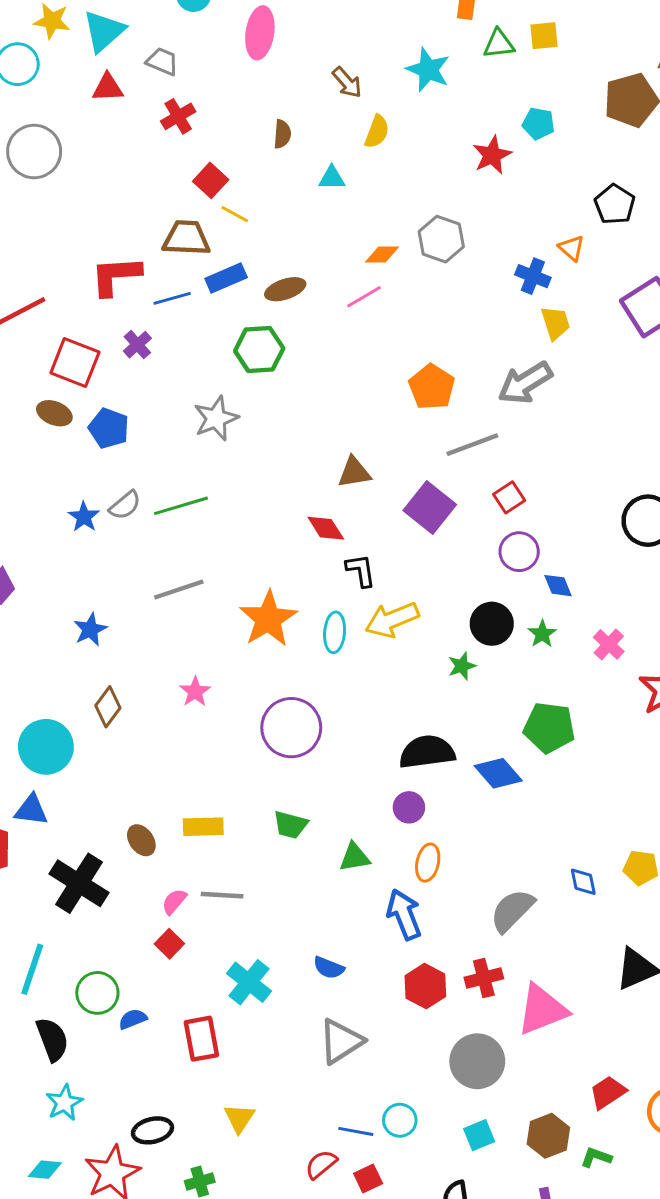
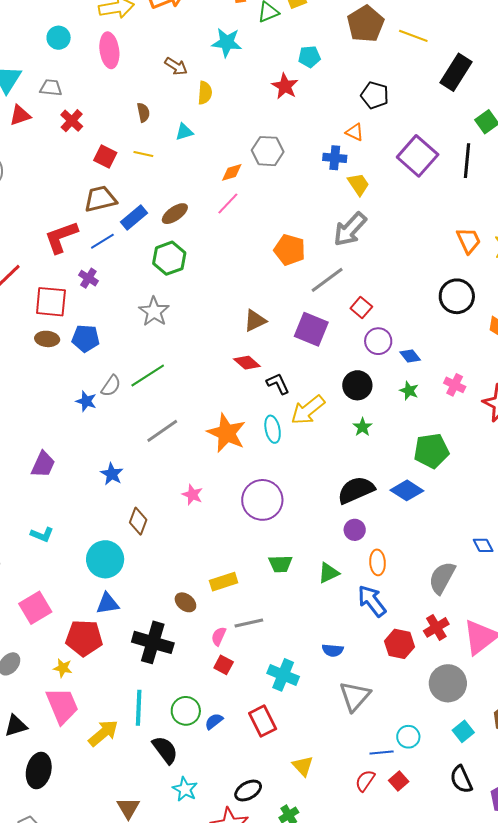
yellow line: (235, 214) -> (143, 154), moved
black circle: (492, 624) -> (357, 385), moved

